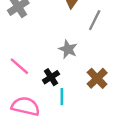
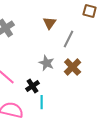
brown cross: (97, 78) -> (73, 67), moved

